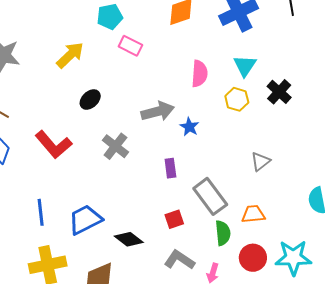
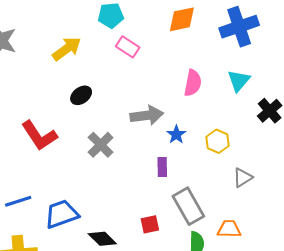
yellow hexagon: (237, 99) -> (217, 141), moved
purple rectangle: (170, 168) -> (162, 167), moved
blue line: (41, 212) -> (18, 201), turned 72

